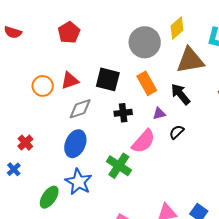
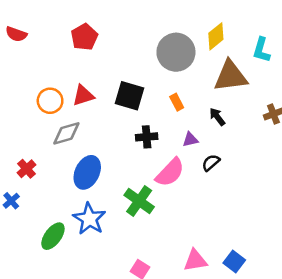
orange rectangle: (147, 83) -> (177, 102), size x0.6
black arrow: (181, 94) -> (217, 117), size x0.7
gray diamond: (80, 109) -> (66, 133), moved

